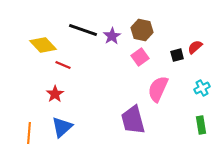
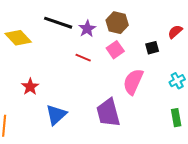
red semicircle: (195, 47) -> (175, 32), moved
red line: (63, 65) -> (83, 58), moved
blue triangle: (62, 127) -> (56, 115), moved

